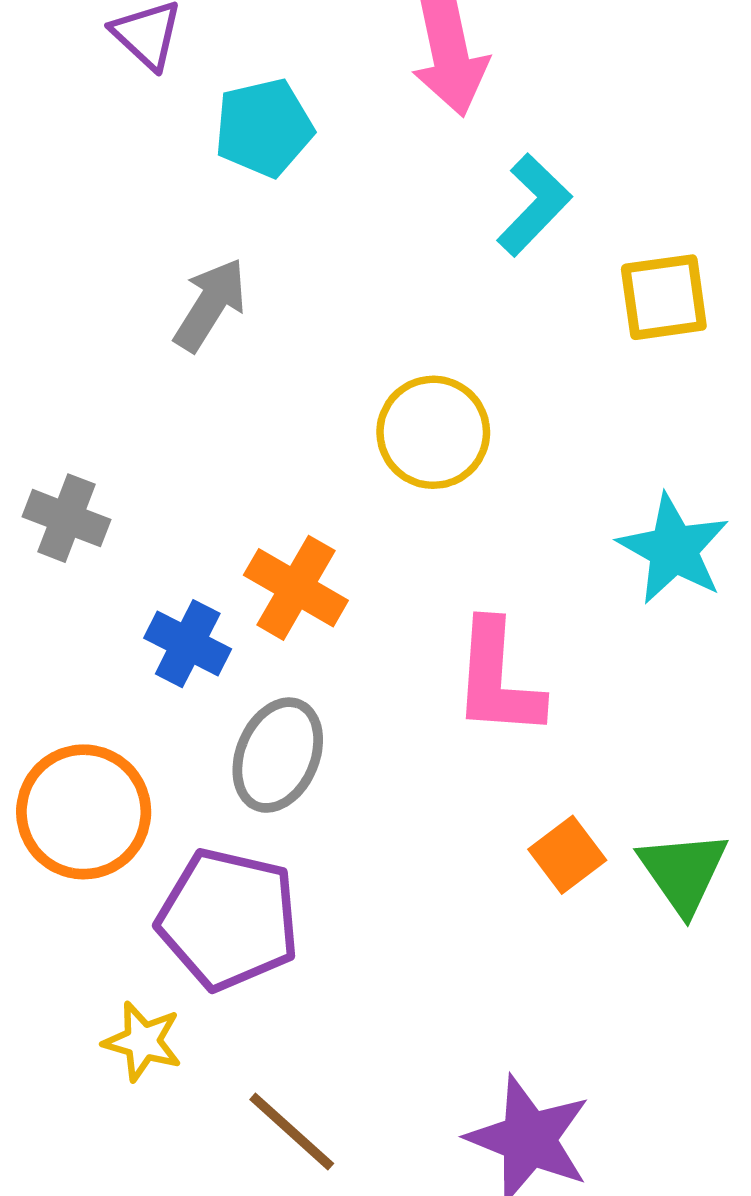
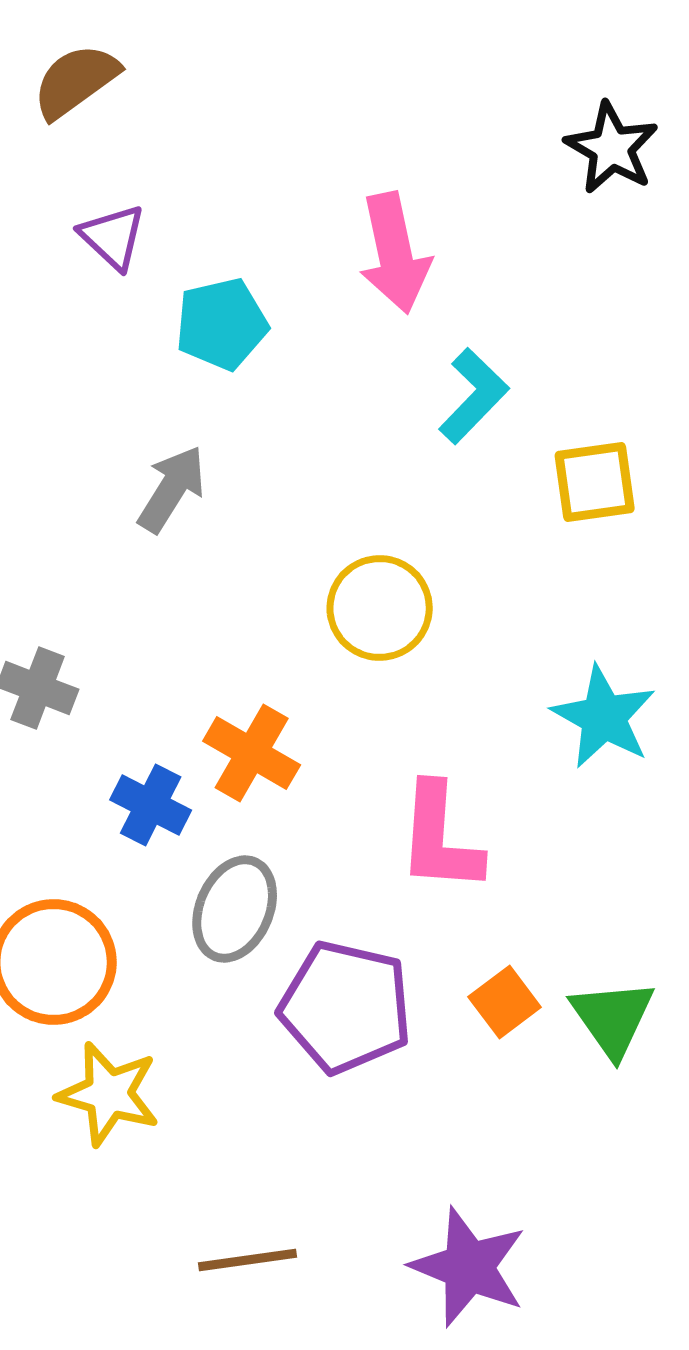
purple pentagon: (228, 919) -> (346, 1007), moved
yellow star: (143, 1041) -> (109, 1094), moved, size x1.4
brown line: (292, 1131) -> (248, 1260), turned -50

